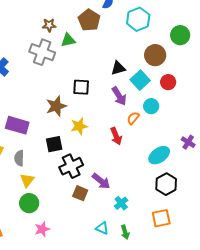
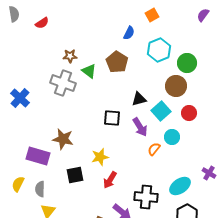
brown pentagon: (89, 20) -> (117, 62), moved
green circle: (180, 35) -> (187, 63), moved
green triangle: (68, 40) -> (89, 71), turned 49
black square: (81, 87) -> (112, 118), moved
brown star: (56, 106) -> (63, 139), moved, turned 30
red arrow: (116, 136) -> (110, 180), moved, turned 54
black cross: (71, 166) -> (146, 197), moved, turned 30

